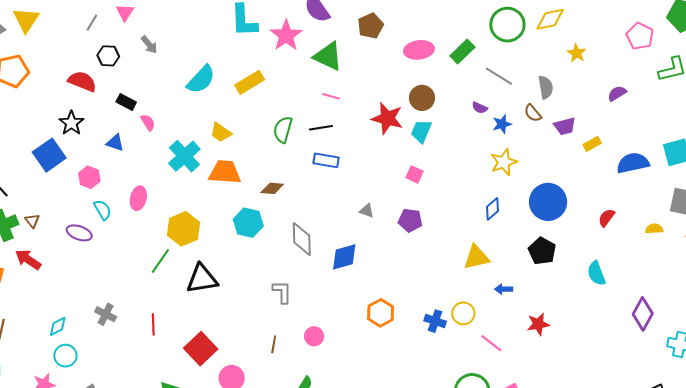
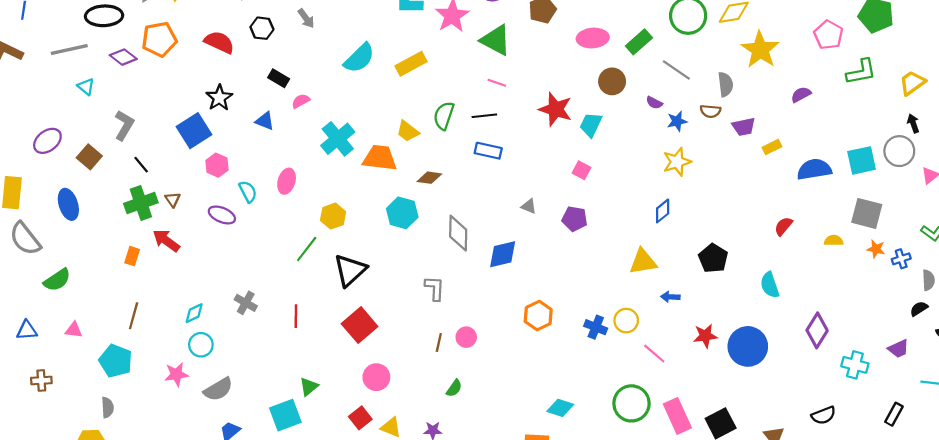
yellow star: (577, 53) -> (760, 50), size x1.8
red semicircle: (82, 81) -> (219, 42), moved
brown circle: (422, 98) -> (612, 81), moved
brown semicircle: (533, 113) -> (710, 111), turned -48
pink semicircle: (148, 122) -> (301, 101), turned -90
yellow trapezoid: (221, 132) -> (408, 131), moved
pink hexagon: (89, 177) -> (217, 165), moved
blue circle: (548, 202) -> (748, 346), moved
yellow hexagon: (184, 229) -> (333, 216), size x0.7
black triangle: (202, 279) -> (350, 270), turned -36
brown line: (274, 344) -> (439, 342), moved
red square: (201, 349) -> (360, 325), moved

